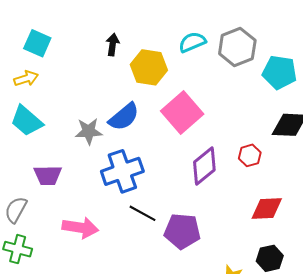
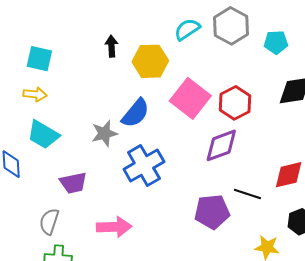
cyan pentagon: (279, 72) -> (276, 42), size x0.7
yellow arrow: (26, 78) -> (35, 94), turned 35
red hexagon: (250, 155) -> (235, 103), moved, size x1.5
purple diamond: (204, 166) -> (221, 145), turned 30
black line: (142, 213) -> (247, 194), moved

